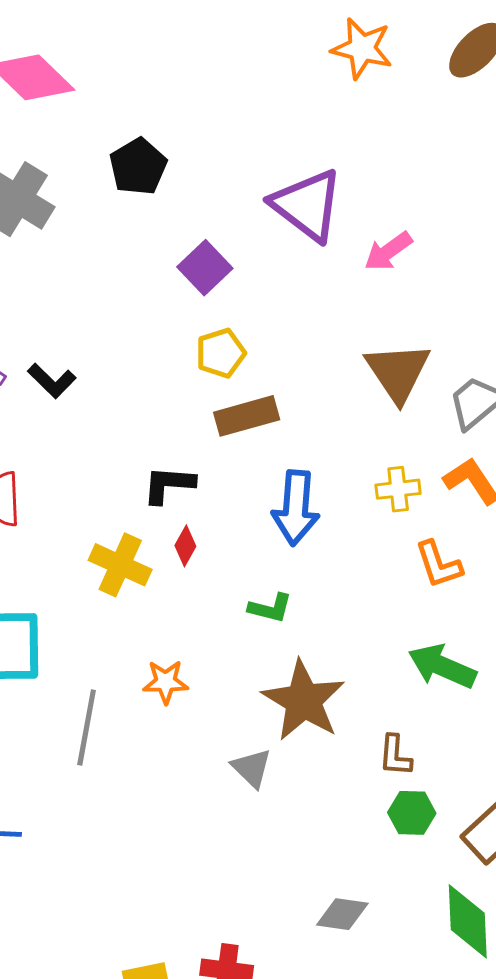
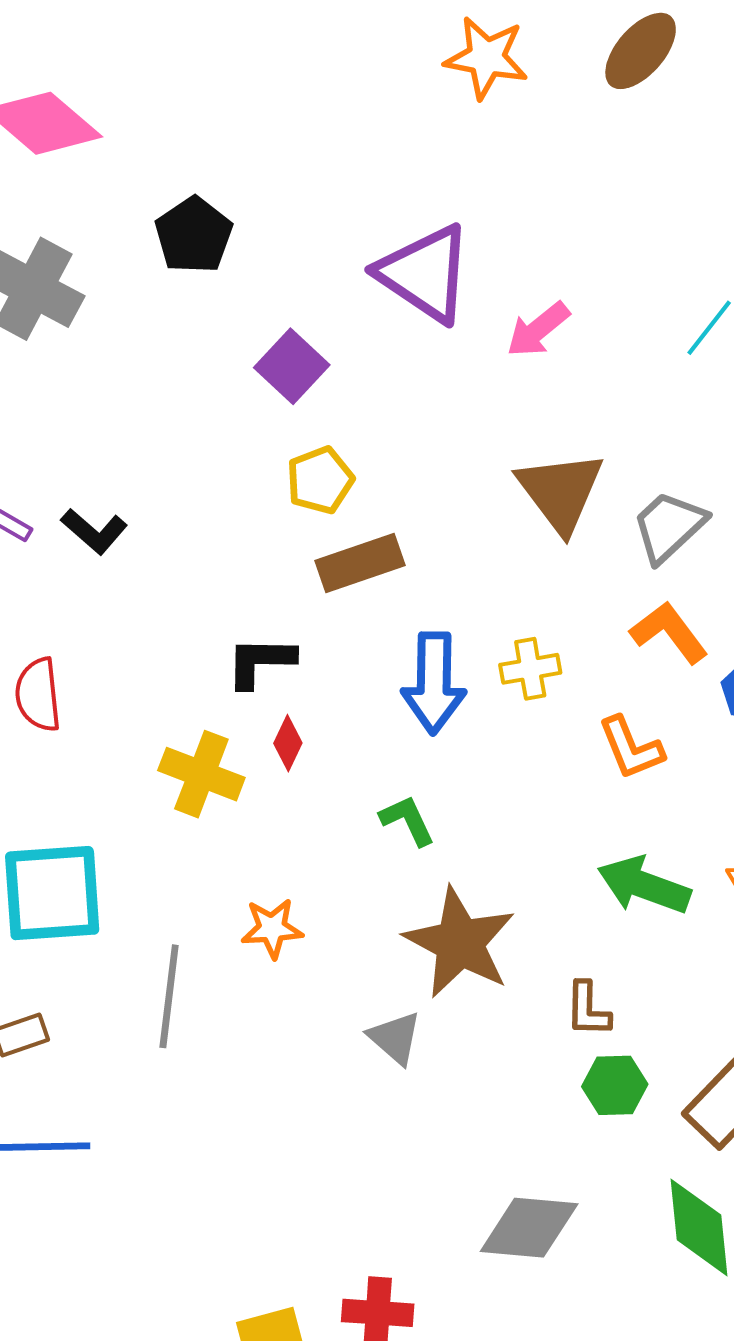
yellow cross: (398, 489) -> (530, 669), moved
green L-shape: (270, 608) -> (407, 820), turned -126
gray diamond: (342, 914) -> (529, 1228), size x1.4

